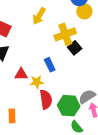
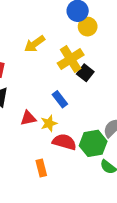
yellow arrow: (39, 16) -> (35, 44), turned 36
red semicircle: (46, 99) -> (64, 142), turned -54
orange rectangle: (12, 116) -> (41, 168), moved

